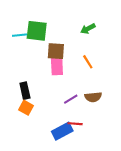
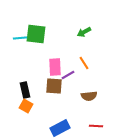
brown square: (56, 51) -> (54, 86), moved
purple line: (71, 99) -> (68, 75), moved
red line: (75, 124) -> (96, 126), moved

